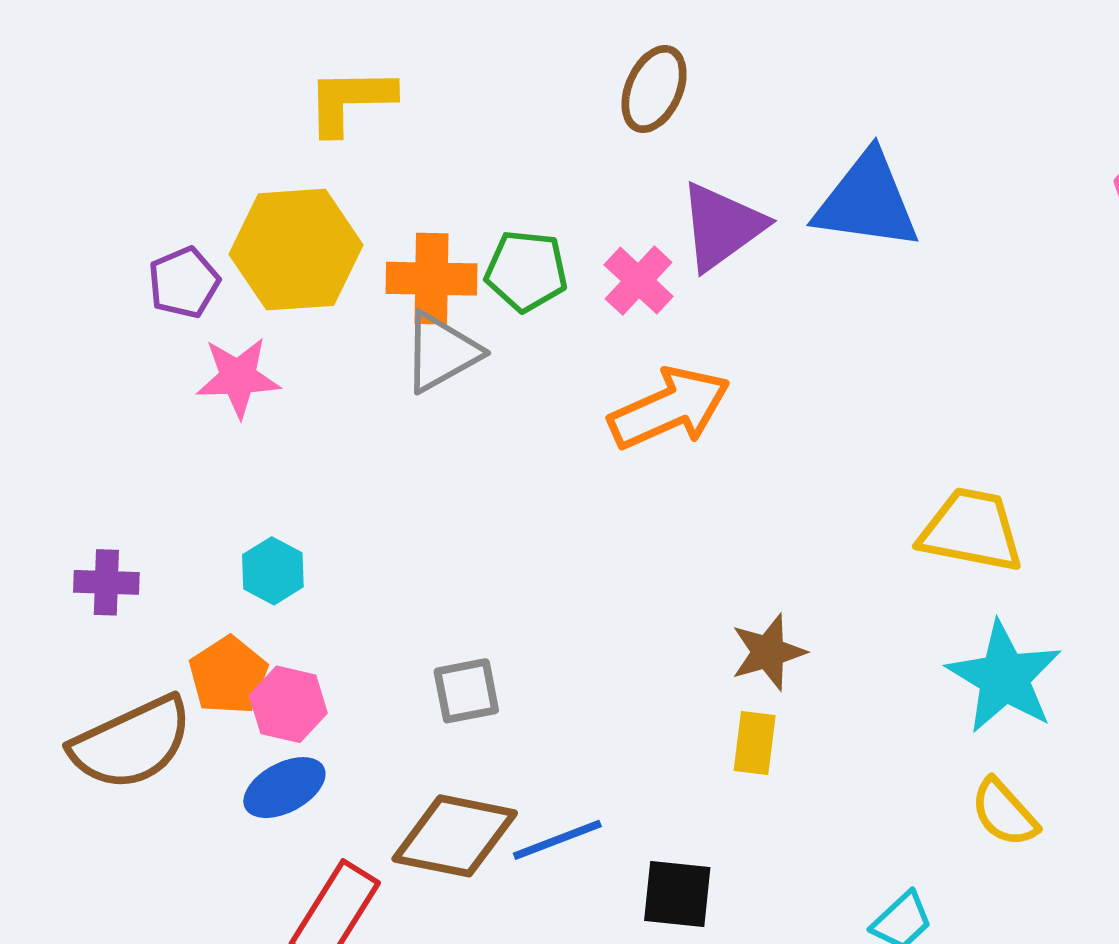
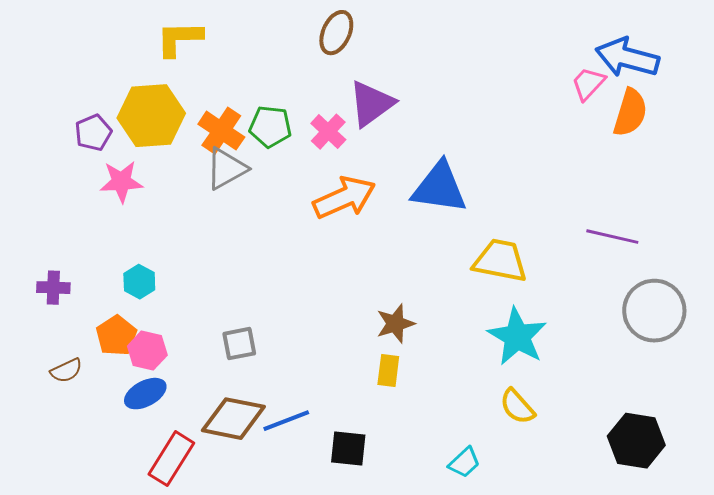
blue triangle: (867, 201) -> (439, 188), moved
orange cross: (431, 279) -> (221, 131), turned 33
brown semicircle: (132, 743) -> (66, 371), size x0.5

